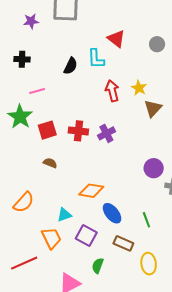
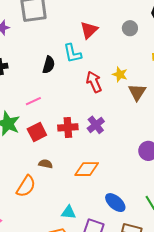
red triangle: (116, 39) -> (89, 30), turned 48
pink line: (37, 91) -> (33, 101), moved
orange diamond: (91, 191) -> (87, 169), moved
orange semicircle: (24, 202) -> (26, 186), moved
cyan triangle: (64, 215) -> (68, 212), turned 35

